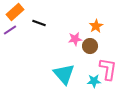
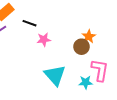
orange star: (96, 26) -> (89, 36), moved
pink star: (75, 39) -> (44, 40), moved

